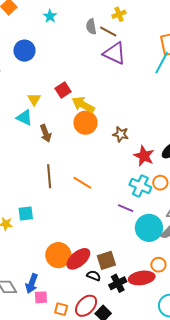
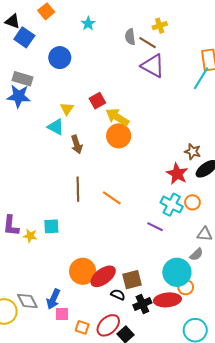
brown star: (121, 134) -> (193, 152), moved
cyan circle: (149, 228) -> (177, 272), moved

